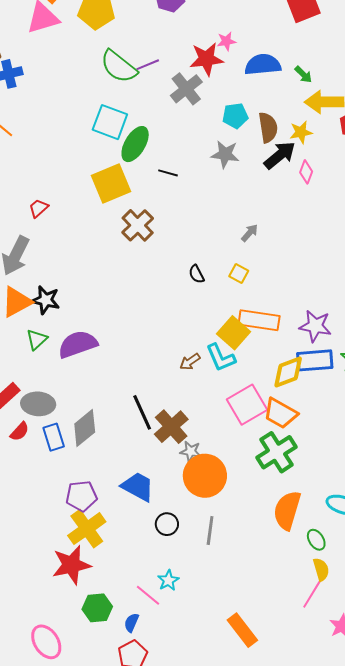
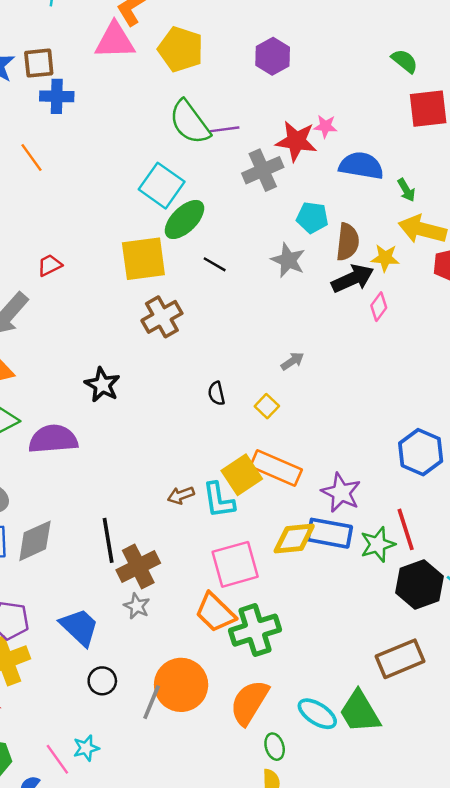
black star: (46, 300) -> (102, 385), moved
orange trapezoid: (280, 413) -> (215, 612), moved
gray star: (191, 451) -> (137, 606), moved
orange circle: (205, 476) -> (181, 685), moved

